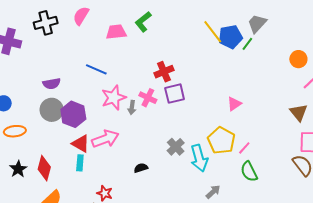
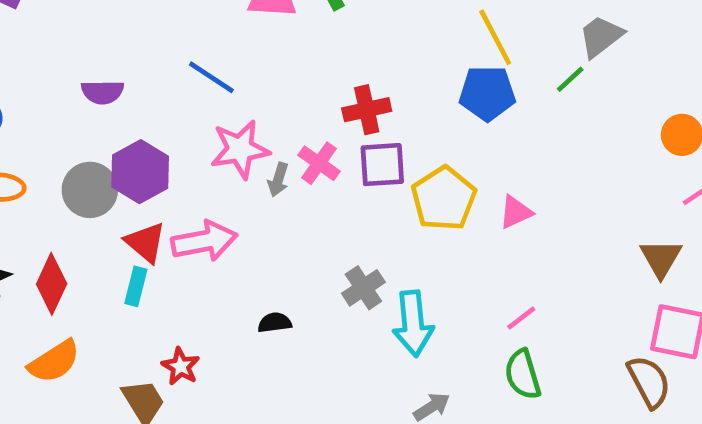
blue pentagon: (230, 37) -> (487, 93), moved
gray circle: (52, 110) -> (90, 190), moved
yellow pentagon: (221, 141) -> (444, 199), moved

